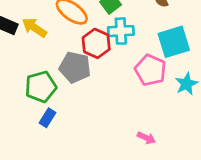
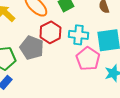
cyan cross: (121, 31) -> (79, 35), moved

